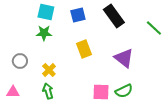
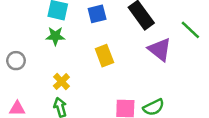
purple triangle: (124, 58) -> (160, 50), moved
gray circle: (20, 61) -> (16, 61), moved

